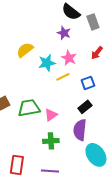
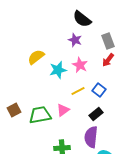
gray rectangle: (93, 22) -> (108, 41), moved
yellow line: (63, 77) -> (78, 91), moved
blue square: (88, 83) -> (99, 90), turned -32
pink triangle: (51, 115) -> (63, 110), moved

